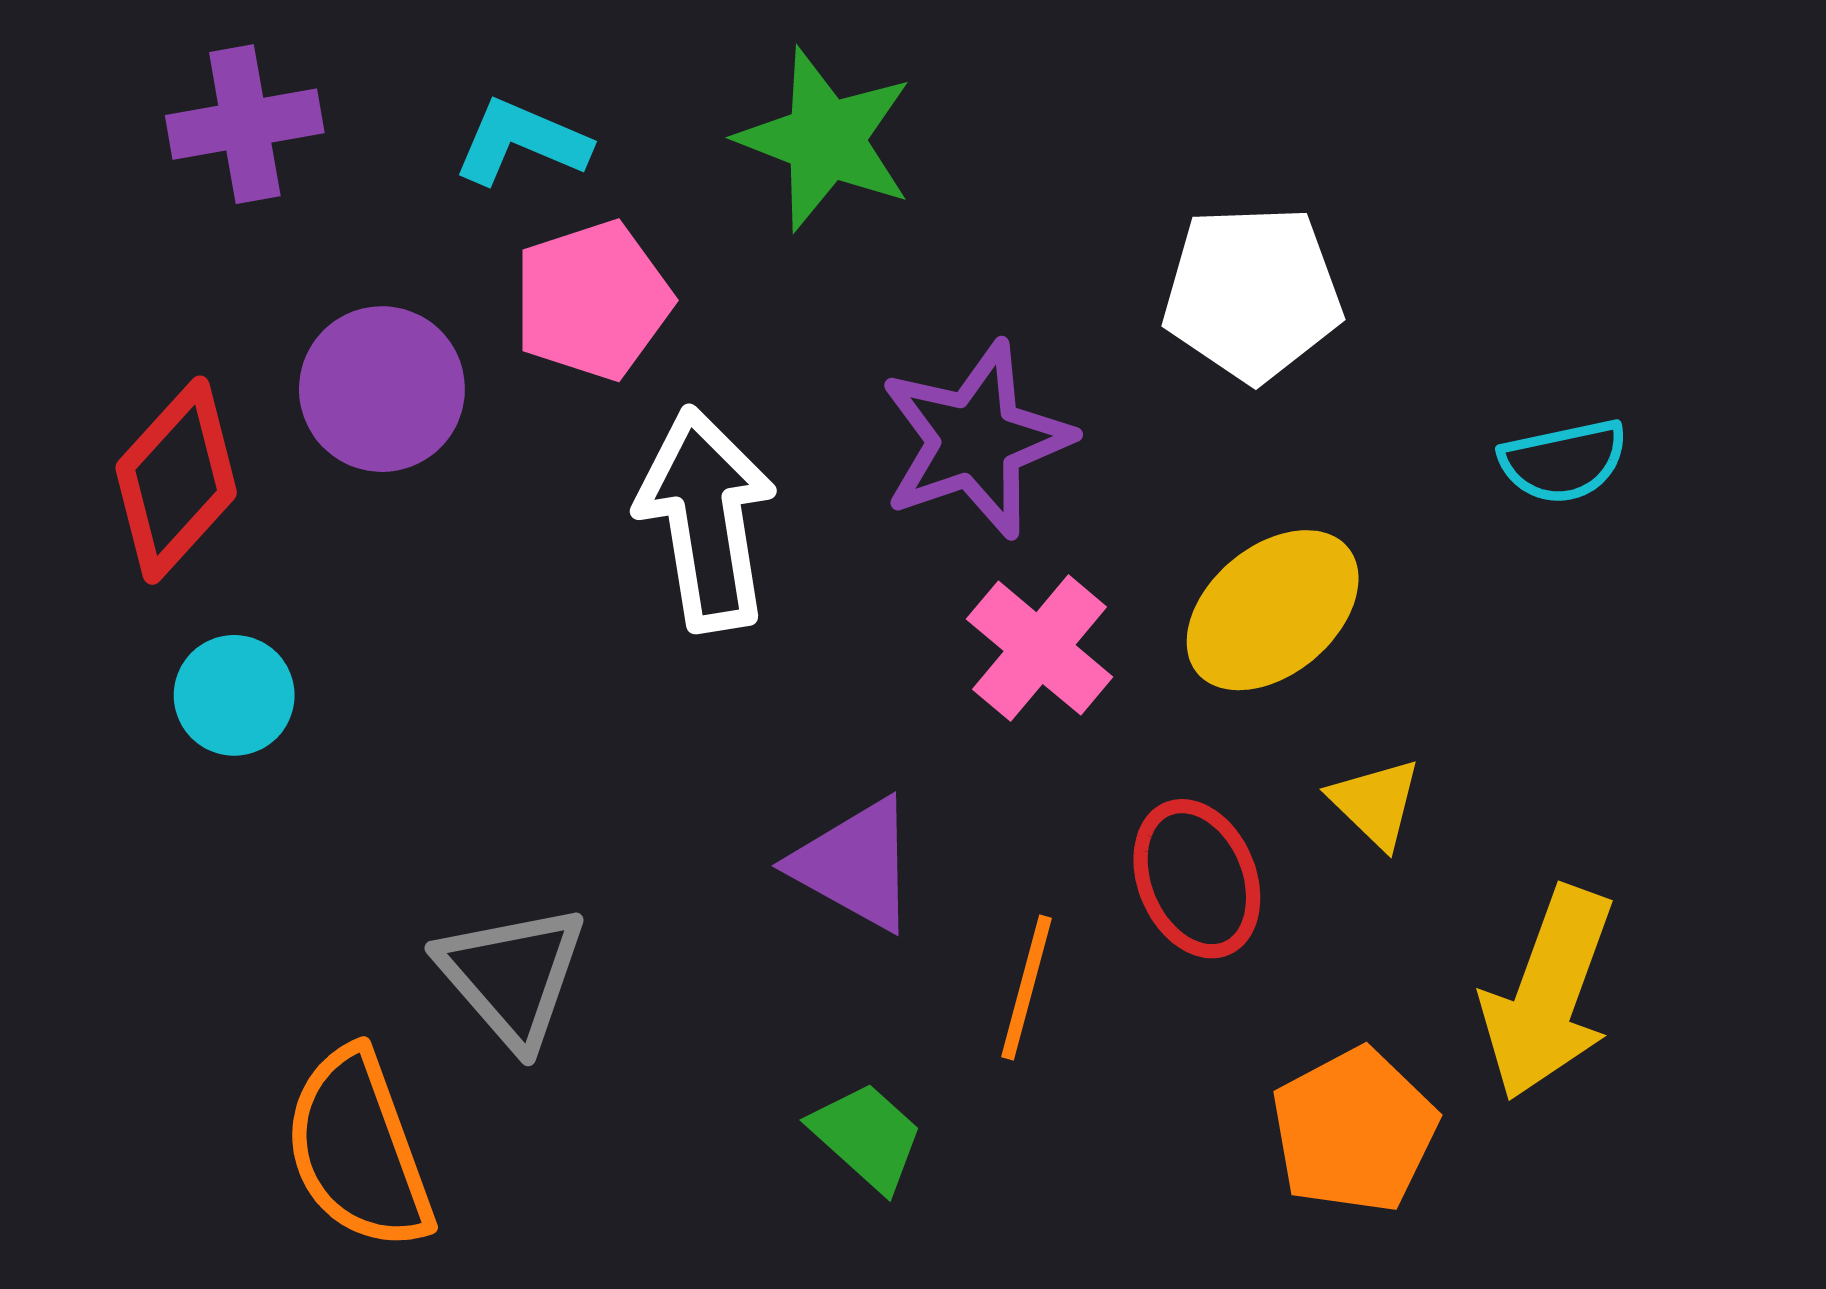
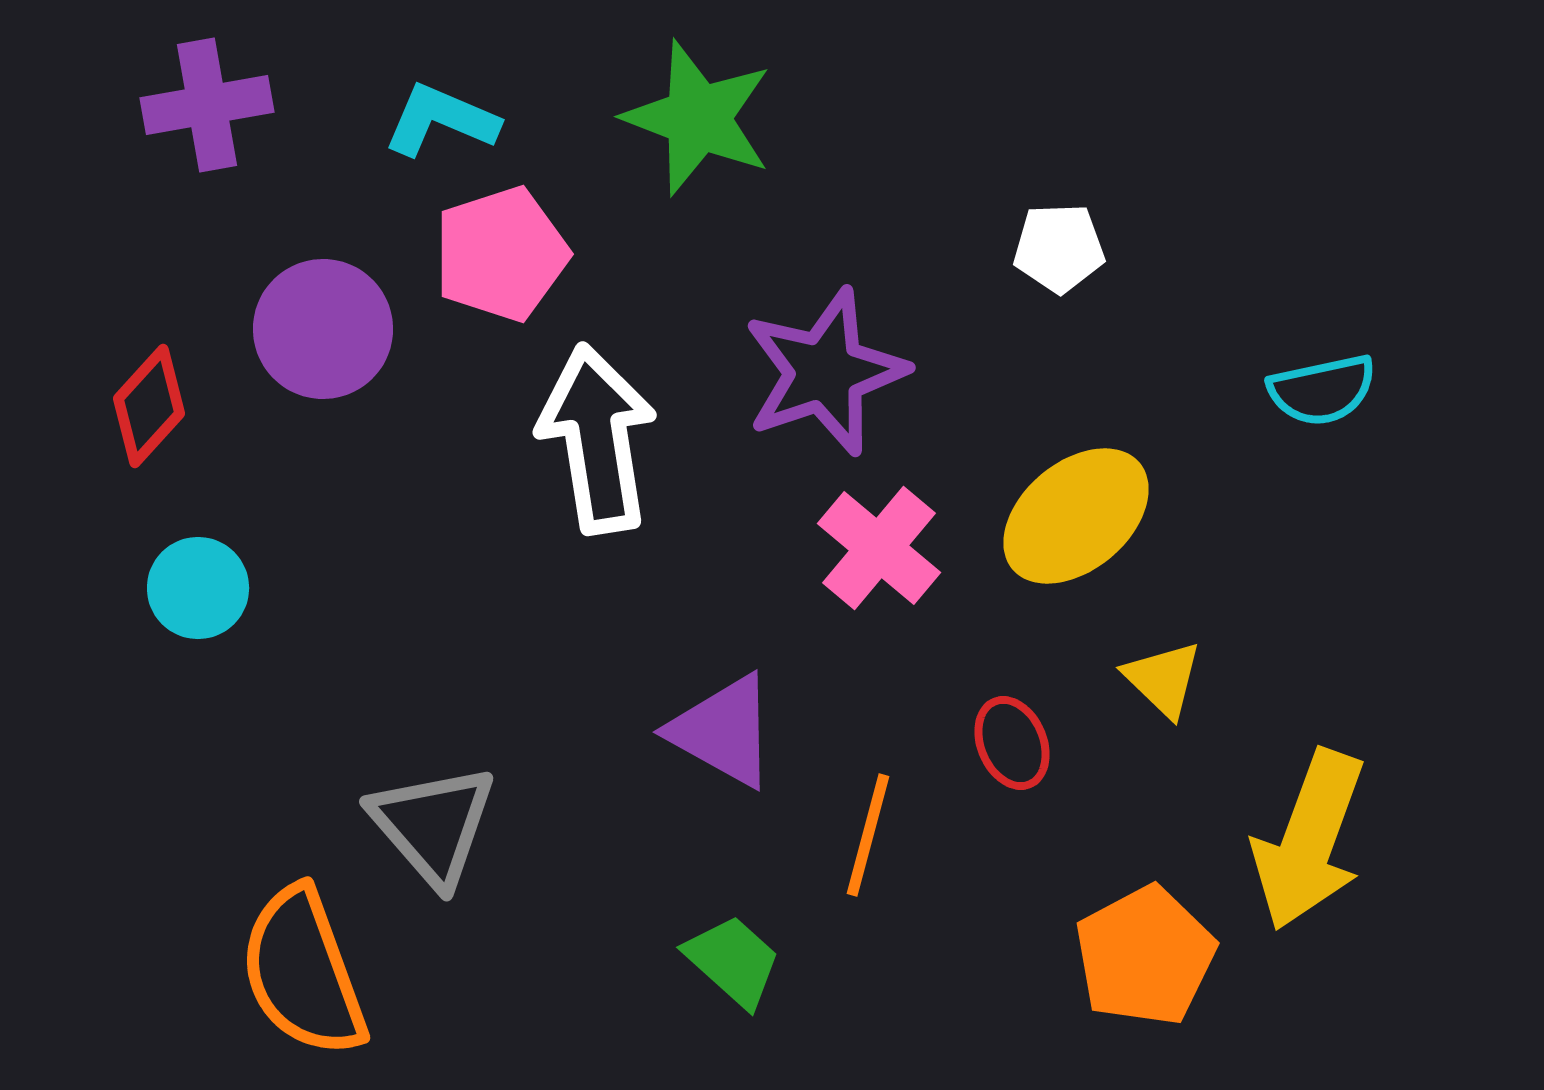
white pentagon: (1252, 293) -> (1059, 248), size x0.6
red diamond: (176, 480) -> (149, 406), size x0.7
red ellipse: (1197, 879) -> (1012, 743), size x0.7

